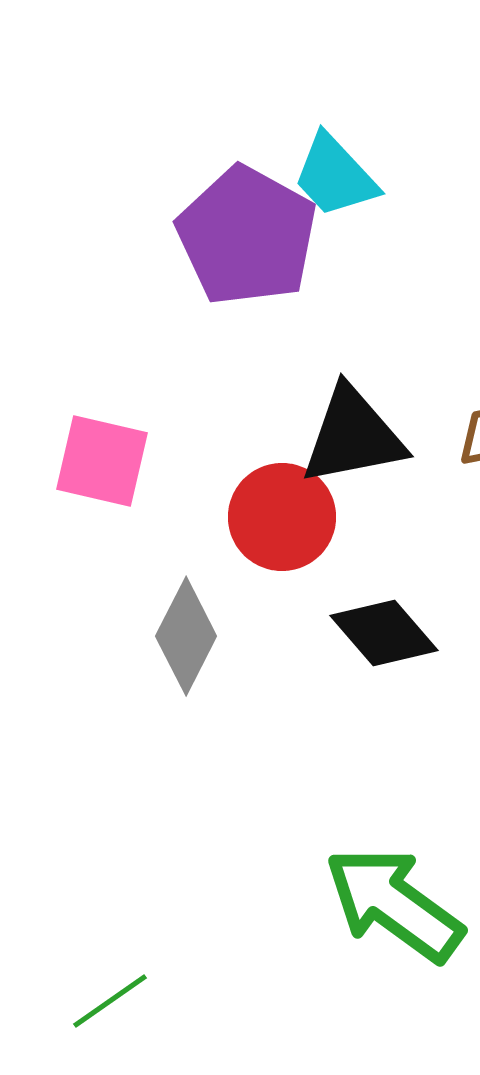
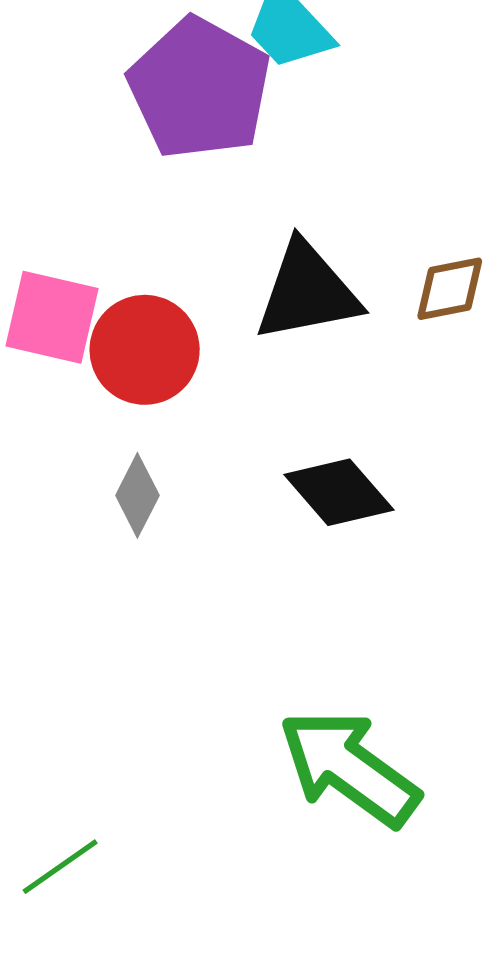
red circle: (282, 517) -> (145, 350), moved
gray diamond: (186, 636) -> (137, 495), size x0.7

